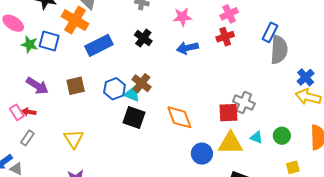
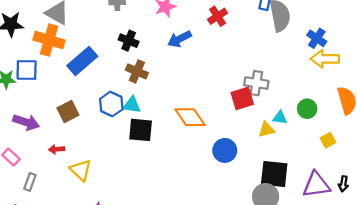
brown cross: (141, 83) -> (137, 71), moved
red arrow: (29, 112) -> (57, 149), moved
yellow triangle: (230, 143) -> (266, 130), moved, size x0.6

